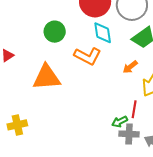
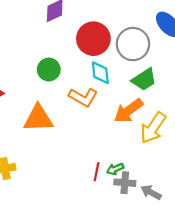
orange arrow: (130, 67) -> (129, 111), size x1.8
red line: (134, 109) -> (97, 172), moved

